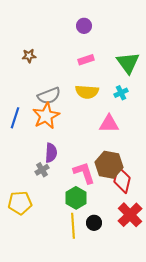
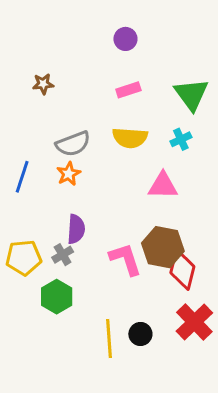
orange star: (46, 116) -> (69, 174), size x0.6
green hexagon: (76, 198) -> (57, 297), moved
yellow pentagon: (20, 203) -> (24, 258), moved

